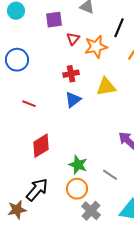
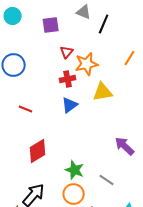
black line: (119, 28) -> (104, 24), moved
red triangle: (73, 39) -> (67, 52), moved
orange star: (96, 47) -> (87, 64), moved

